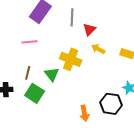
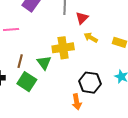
pink line: (30, 42) -> (11, 30), moved
yellow cross: (71, 59) -> (63, 48), turned -30
black hexagon: (111, 104) -> (90, 83), moved

